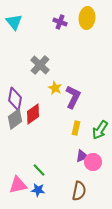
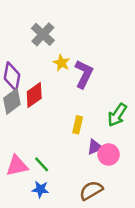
yellow rectangle: (76, 128) -> (78, 125), moved
pink triangle: (18, 185) -> (17, 166), moved
brown semicircle: (79, 191) -> (91, 190), turned -132

